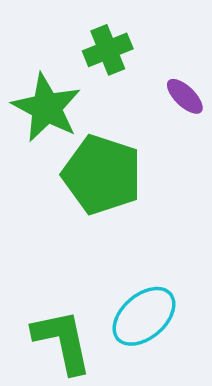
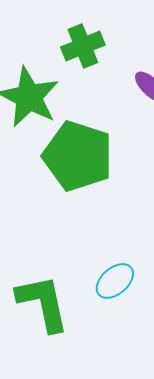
cyan ellipse: (144, 316) -> (115, 281), size x0.7

